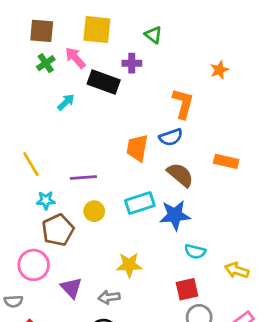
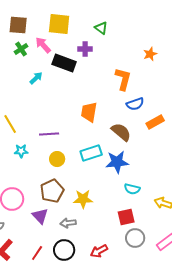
blue semicircle: (171, 137) -> (135, 104), moved
orange rectangle: (226, 161) -> (155, 122), turned -42
brown pentagon: (58, 230) -> (52, 191), moved

